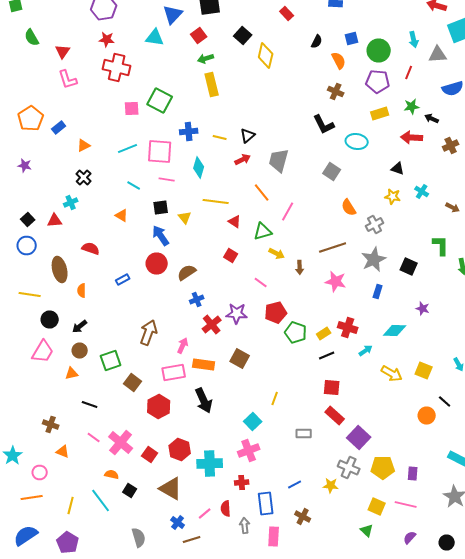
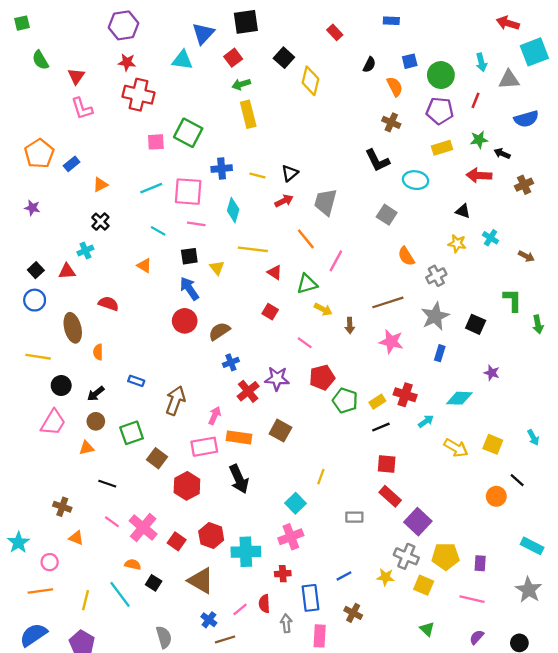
blue rectangle: (123, 280) -> (136, 381), moved, turned 48
yellow square: (377, 506) -> (424, 585), moved

